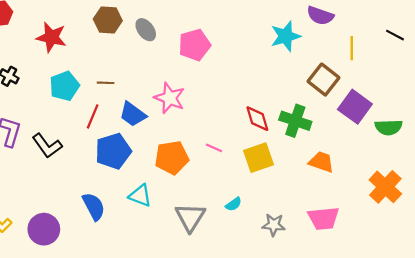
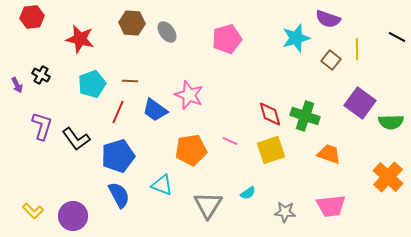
pink pentagon: (195, 45) -> (227, 39), moved
brown square: (324, 80) -> (331, 60), moved, size x0.7
blue pentagon: (113, 151) -> (118, 156), moved

